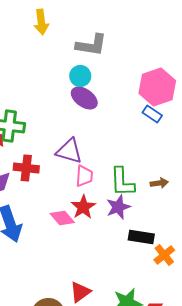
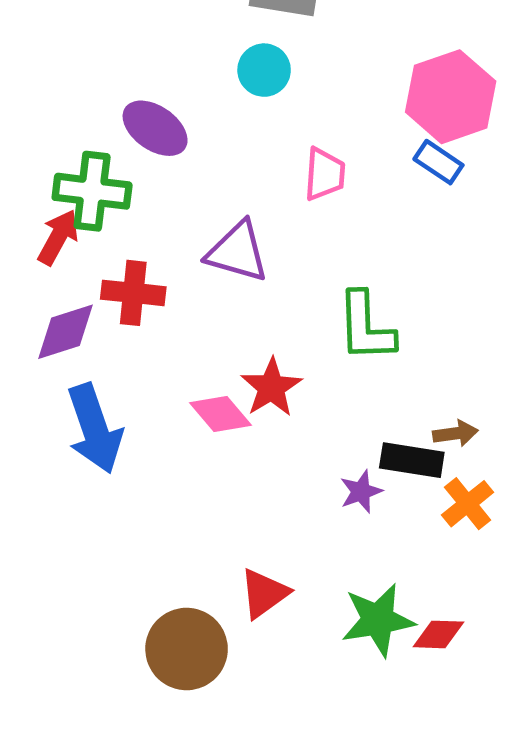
purple ellipse: (84, 98) -> (155, 128), moved
pink trapezoid: (84, 176) -> (325, 174), moved
brown arrow: (159, 183) -> (455, 433), moved
purple star: (118, 207) -> (361, 492), moved, size x0.7

